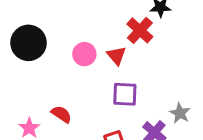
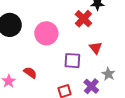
pink circle: (84, 54) -> (46, 33), size x1.5
red triangle: (116, 56) -> (96, 48), moved

